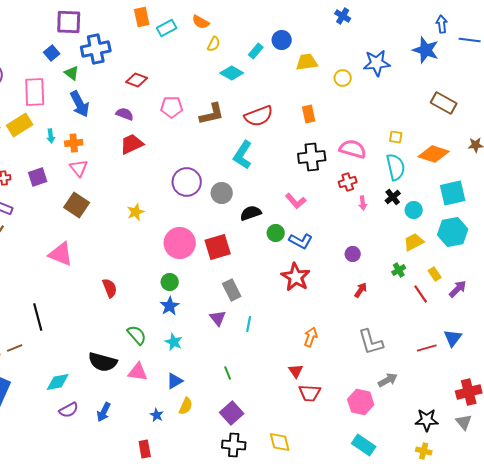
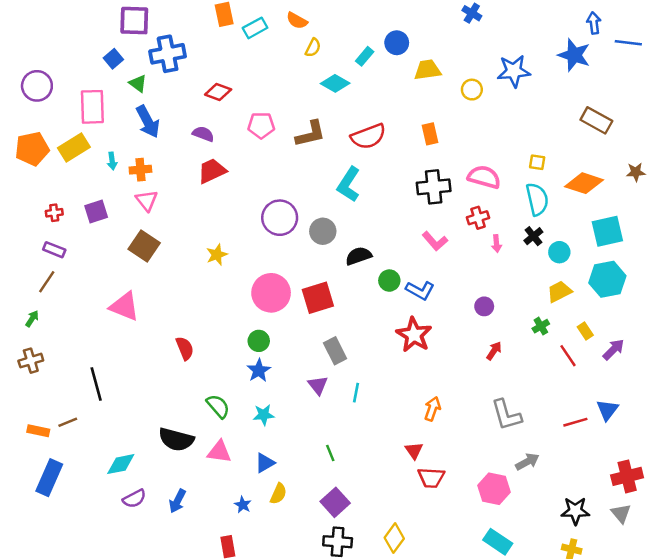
pink L-shape: (296, 201) -> (435, 241), moved
cyan star: (174, 342) -> (264, 415), turned -30
yellow diamond: (280, 442) -> (394, 538), turned 50

